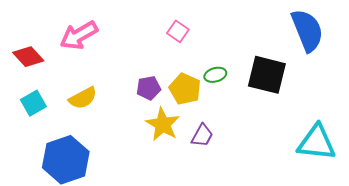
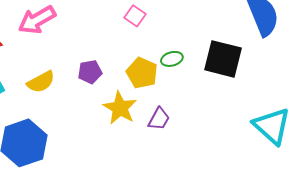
purple pentagon: (149, 88) -> (90, 72), moved
cyan triangle: (316, 143) -> (272, 126), turned 36

